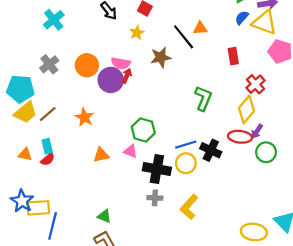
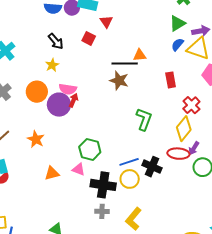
yellow star: (137, 33) -> (52, 65), moved
black line: (184, 37) -> (125, 63), turned -50
brown star: (161, 57) -> (119, 80), moved, turned 30

